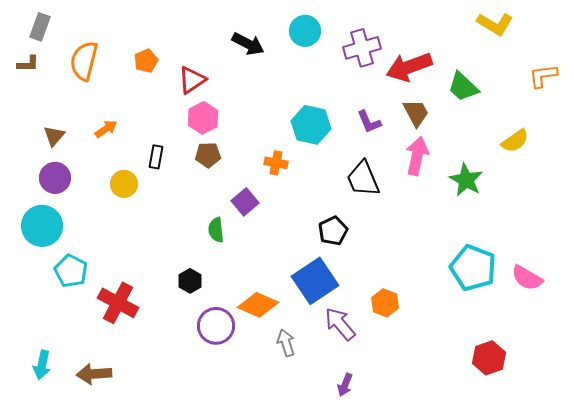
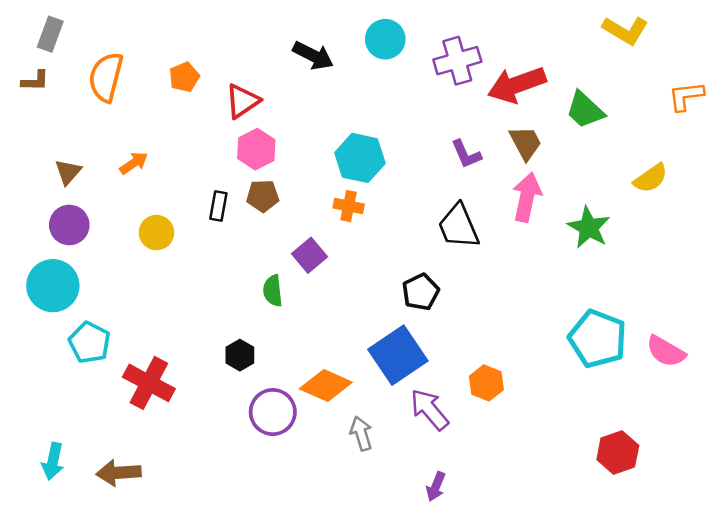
cyan hexagon: (311, 125) -> (360, 158), moved
black rectangle: (156, 157) -> (218, 206), moved

